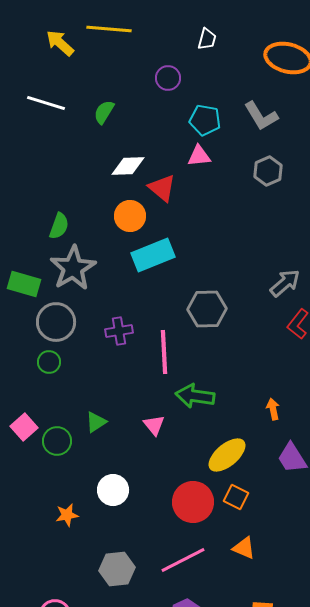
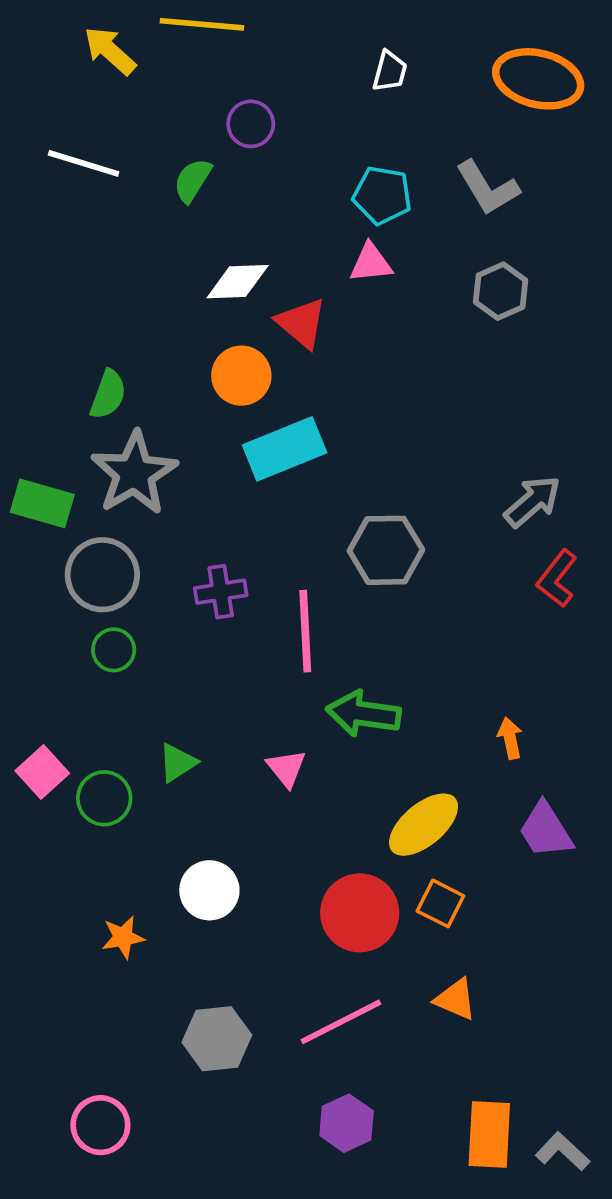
white trapezoid: (207, 39) -> (390, 71), moved
purple circle: (168, 78) -> (251, 124), moved
green circle: (49, 362) -> (114, 650), moved

